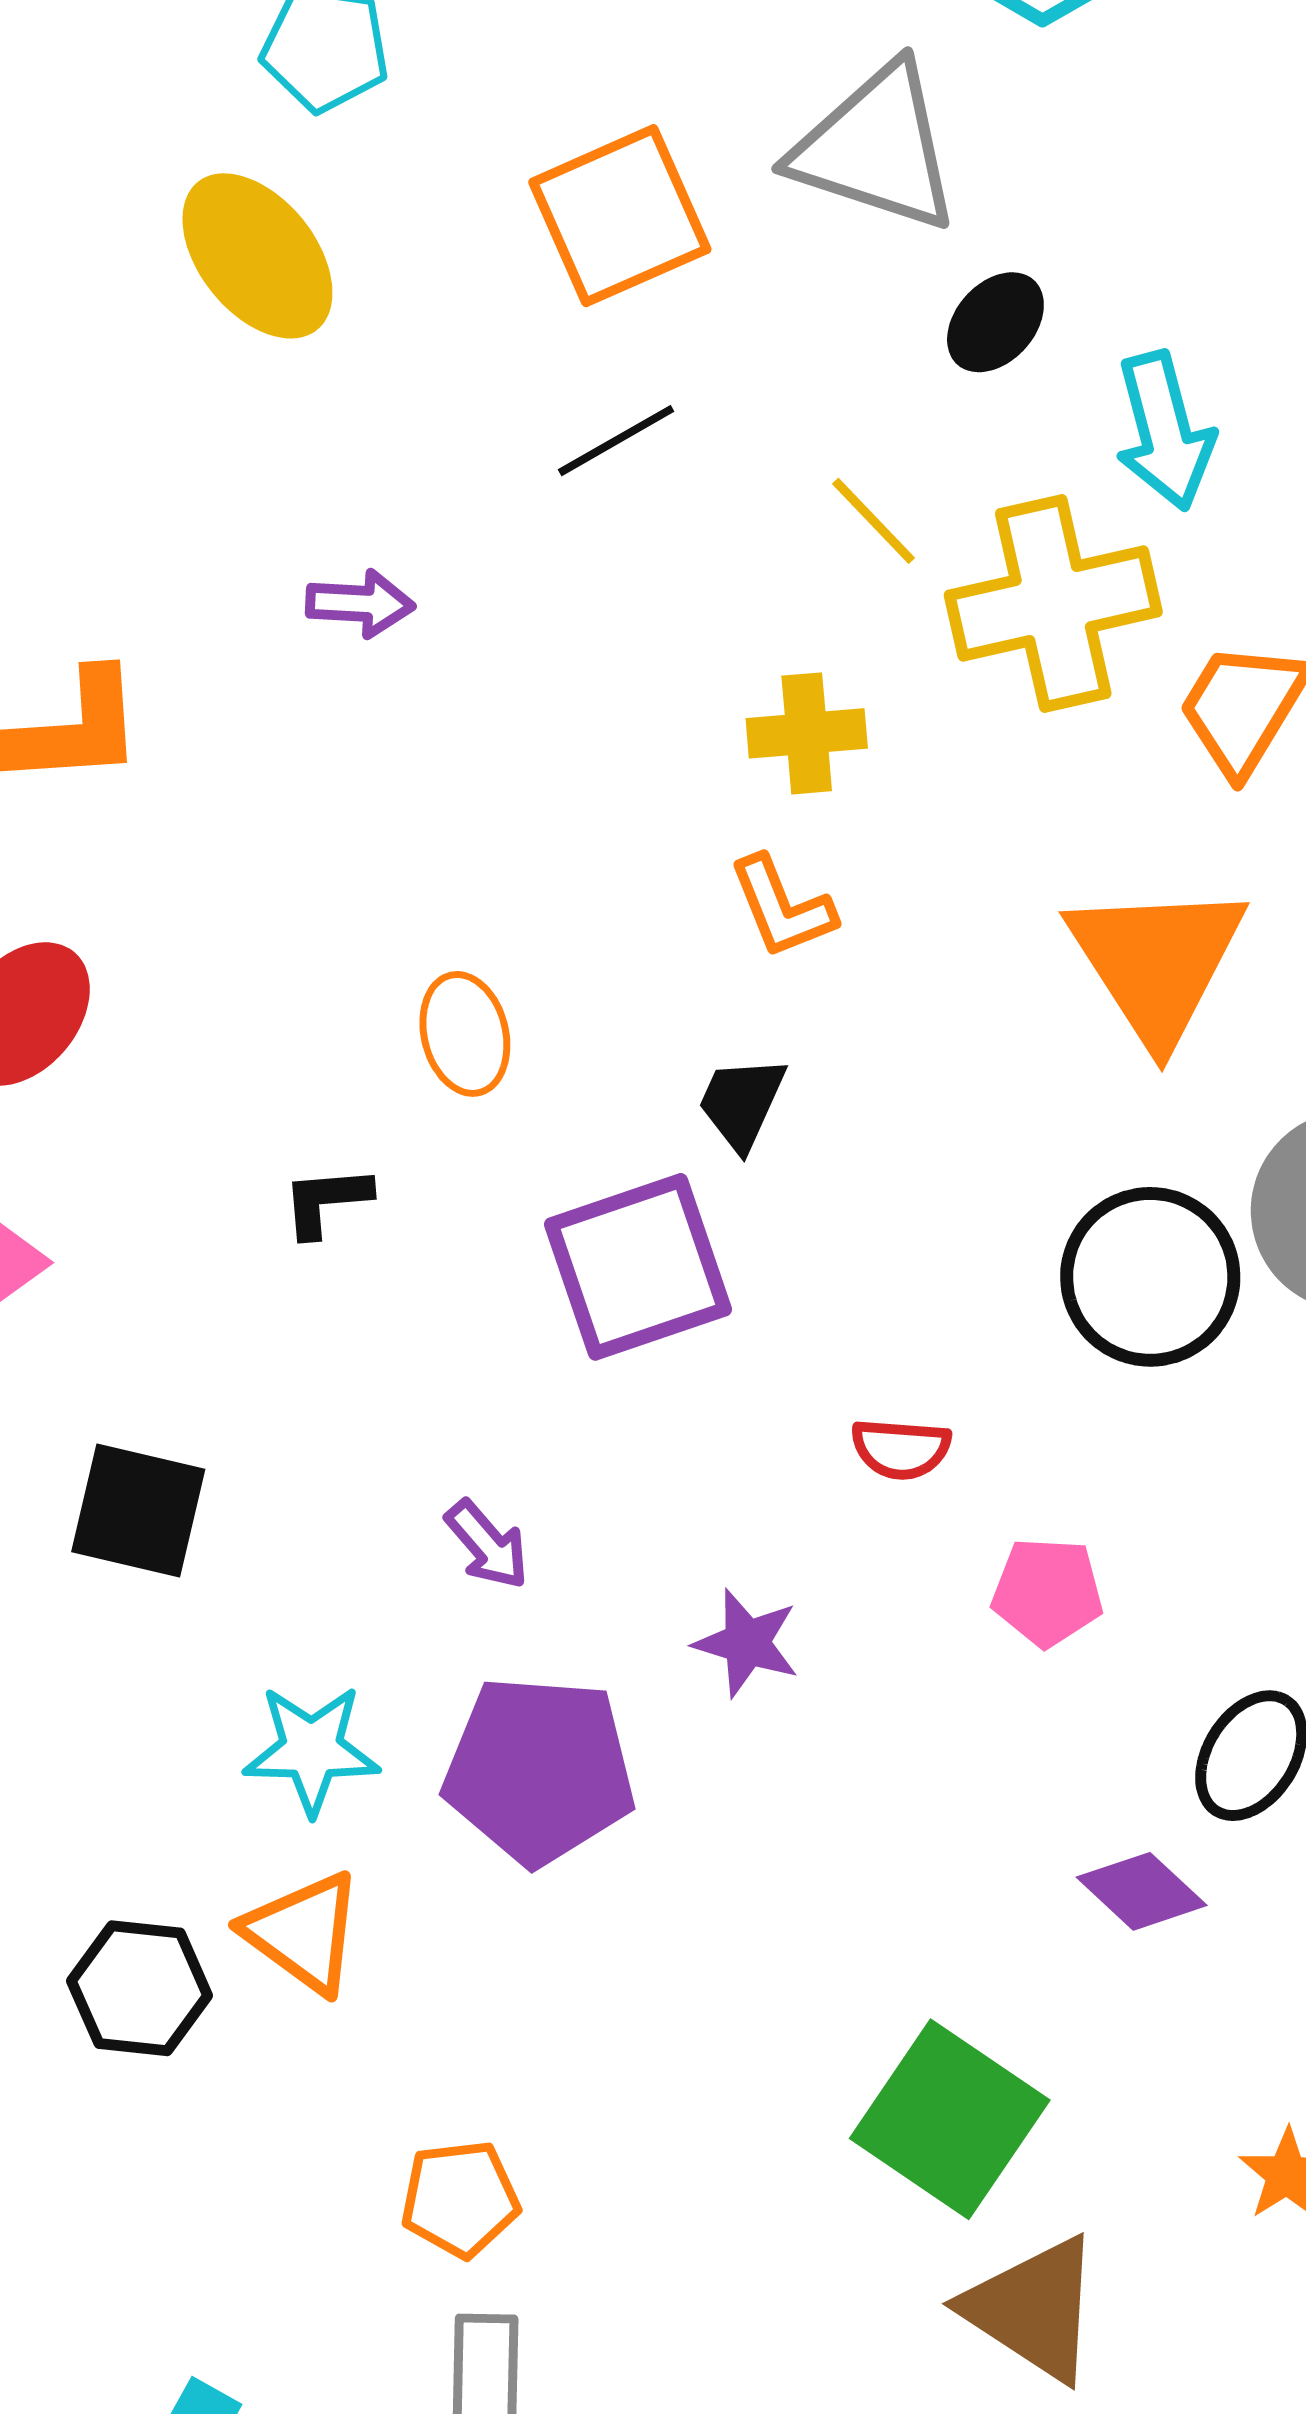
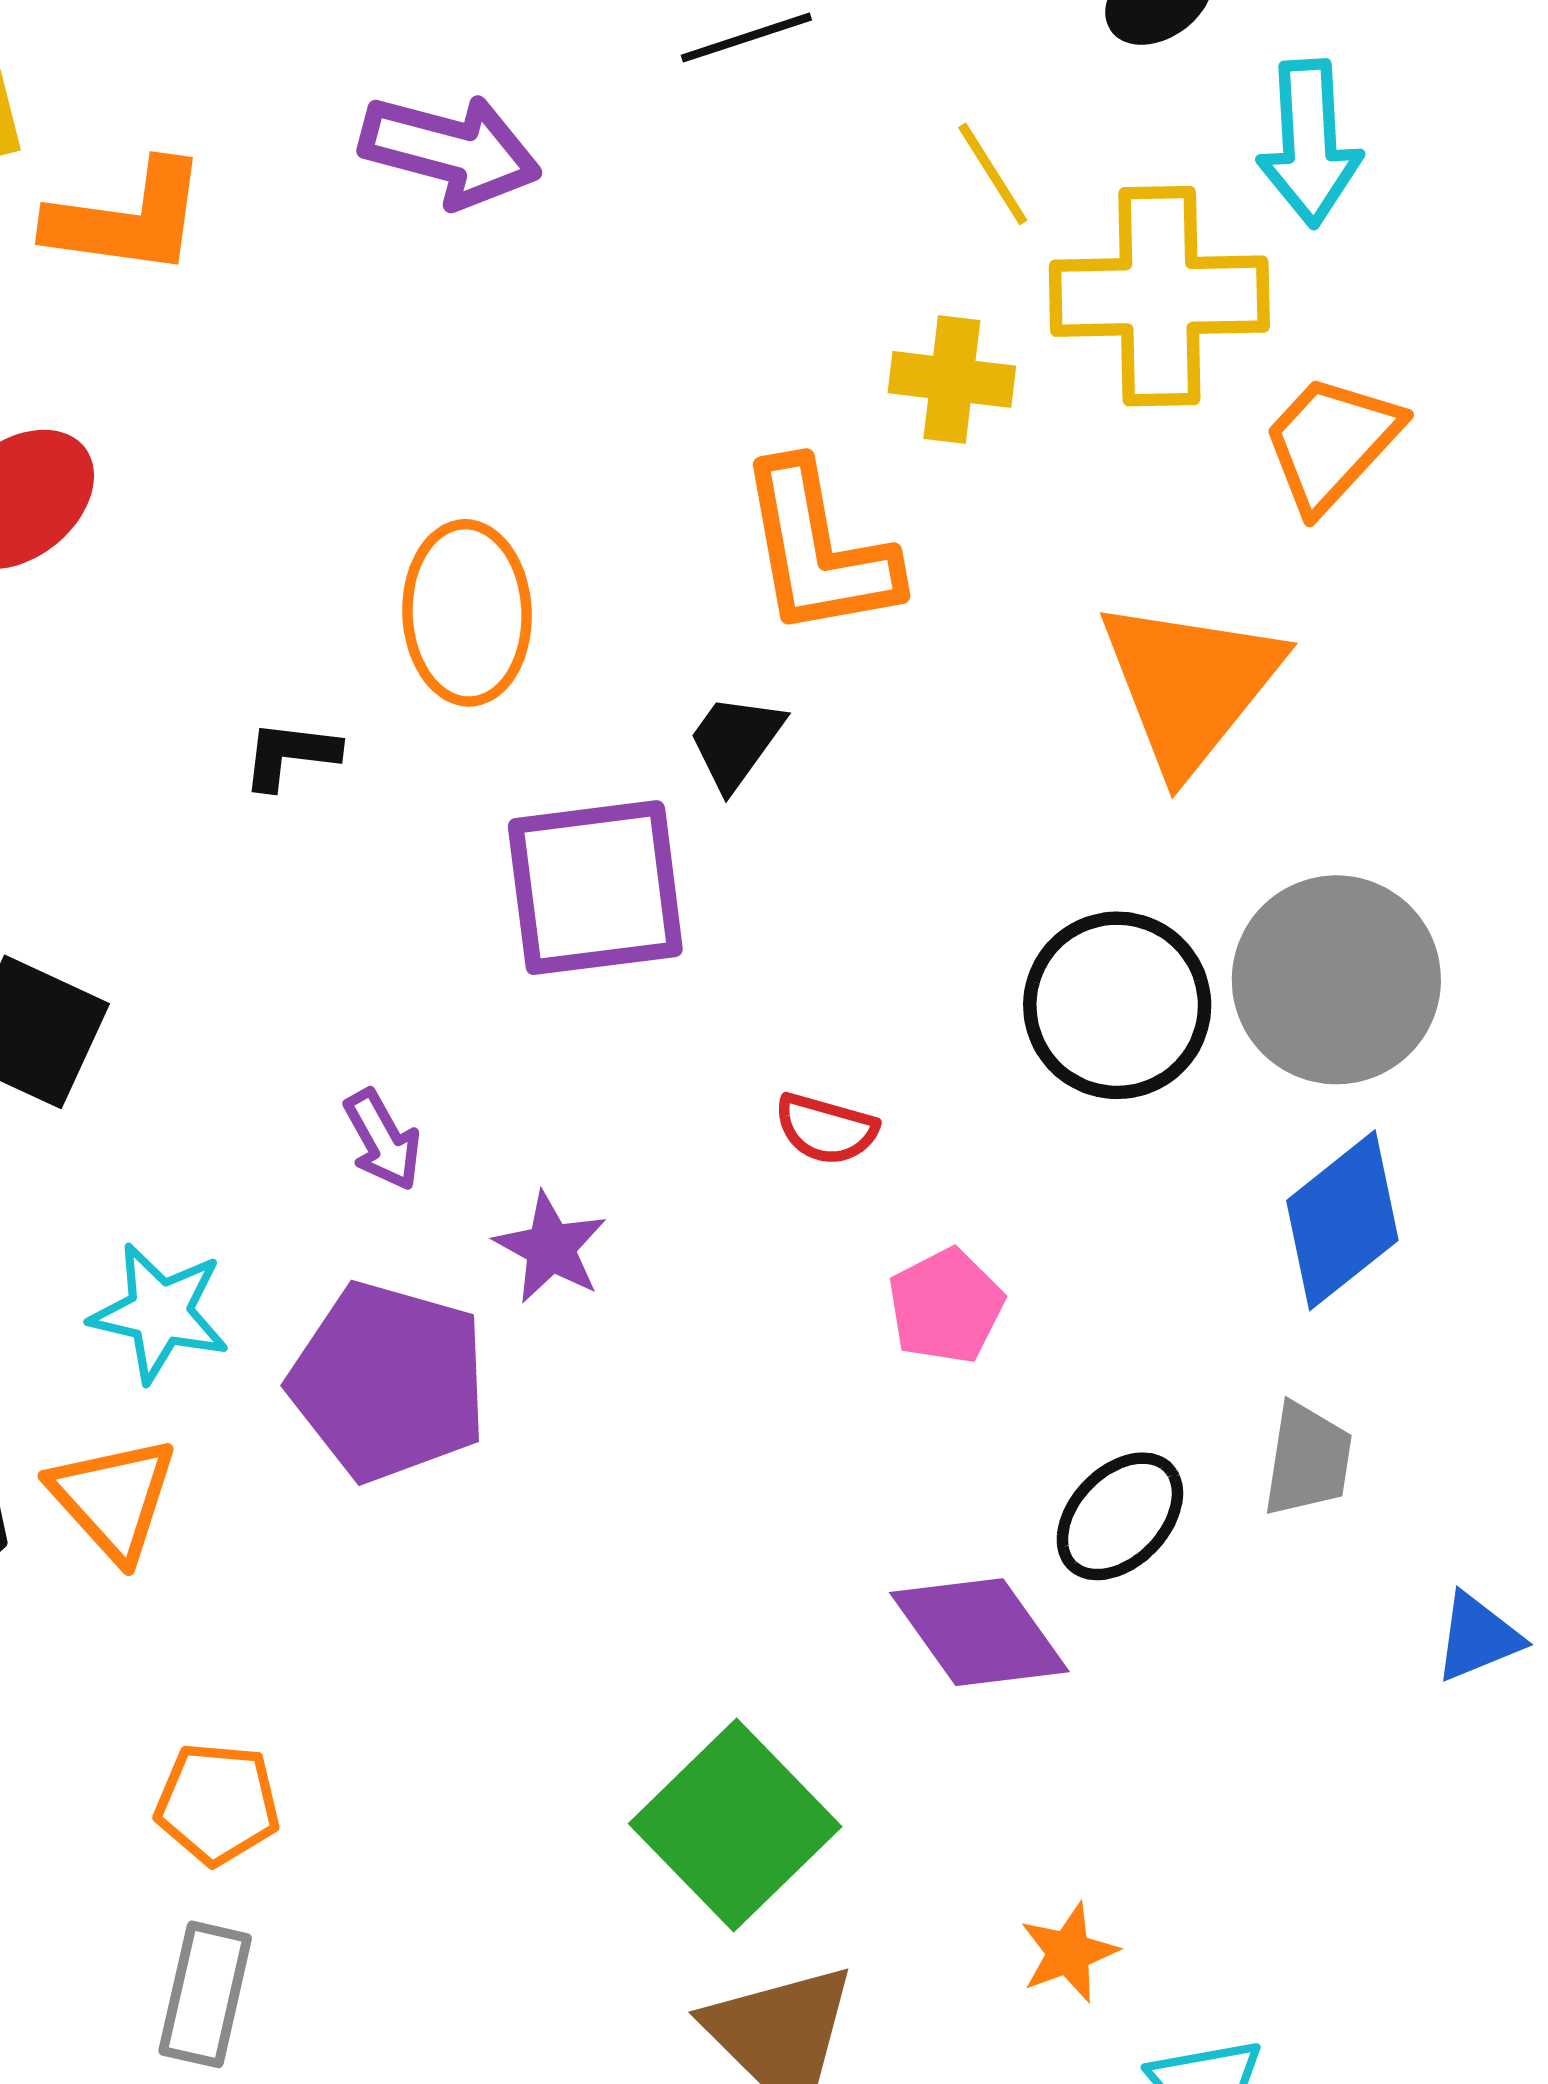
purple arrow: (360, 604) -> (450, 151), size x1.6
yellow cross: (807, 733) -> (952, 379), moved
orange L-shape: (782, 907) -> (818, 550), size x1.6
orange ellipse: (465, 1034) -> (467, 613), size x1.4
pink pentagon: (1047, 1592) -> (946, 1306), turned 30
purple star: (747, 1643) -> (551, 1248), moved
purple diamond: (1142, 1891) -> (979, 1632), size x1.4

